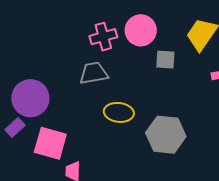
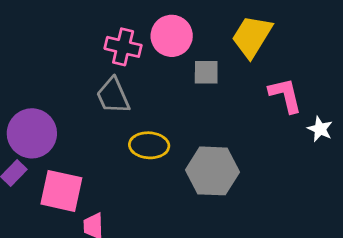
pink cross: (103, 37) -> (123, 47), turned 32
gray trapezoid: (94, 73) -> (113, 96), turned -100

